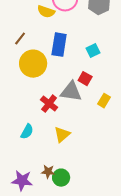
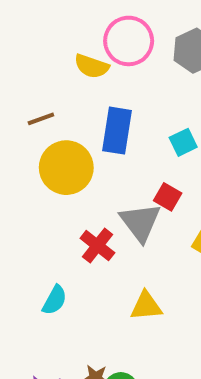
brown line: (20, 39) -> (41, 119), turned 32
gray triangle: (71, 92) -> (140, 222), turned 45
yellow triangle: (62, 135) -> (146, 306), moved, turned 36

